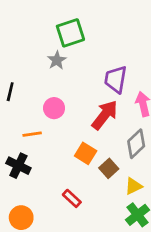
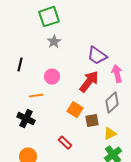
green square: (70, 33) -> (49, 17), moved
purple trapezoid: (116, 79) -> (97, 56), turned -65
brown square: (109, 168) -> (92, 121), turned 32

